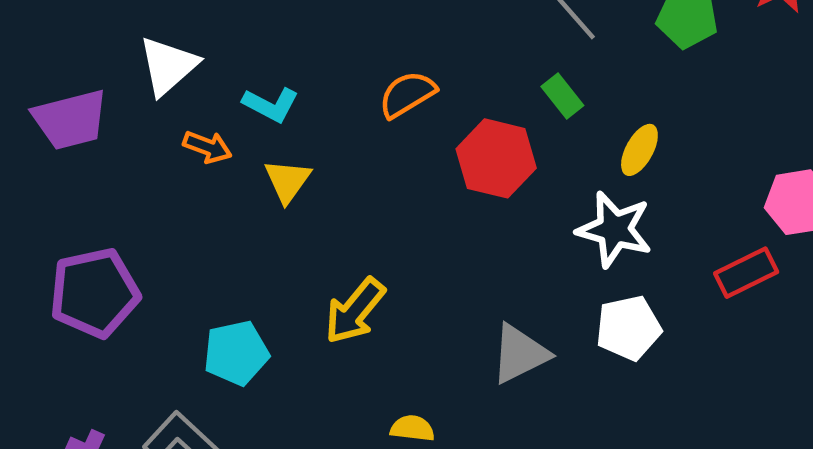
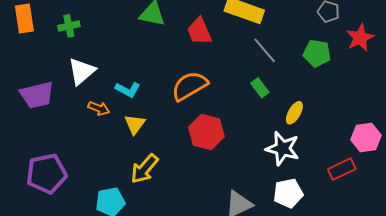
orange semicircle: (407, 94) -> (190, 86), size x1.4
red hexagon: (496, 158) -> (206, 132), moved
yellow arrow: (355, 311) -> (144, 169), moved

